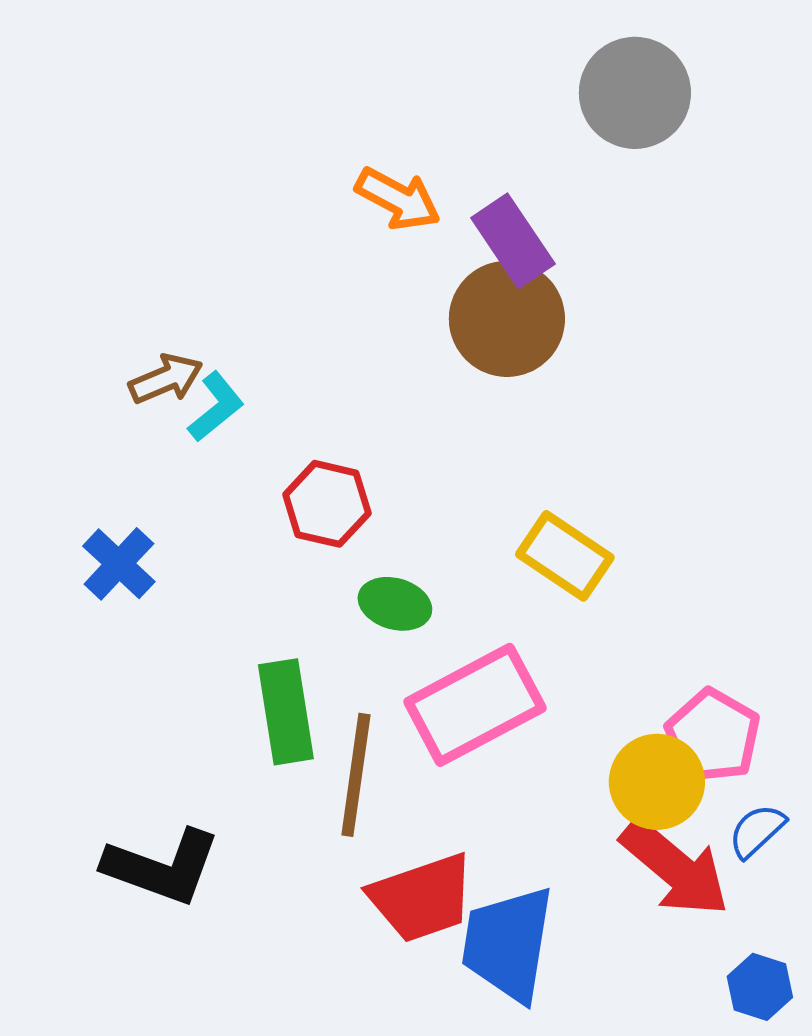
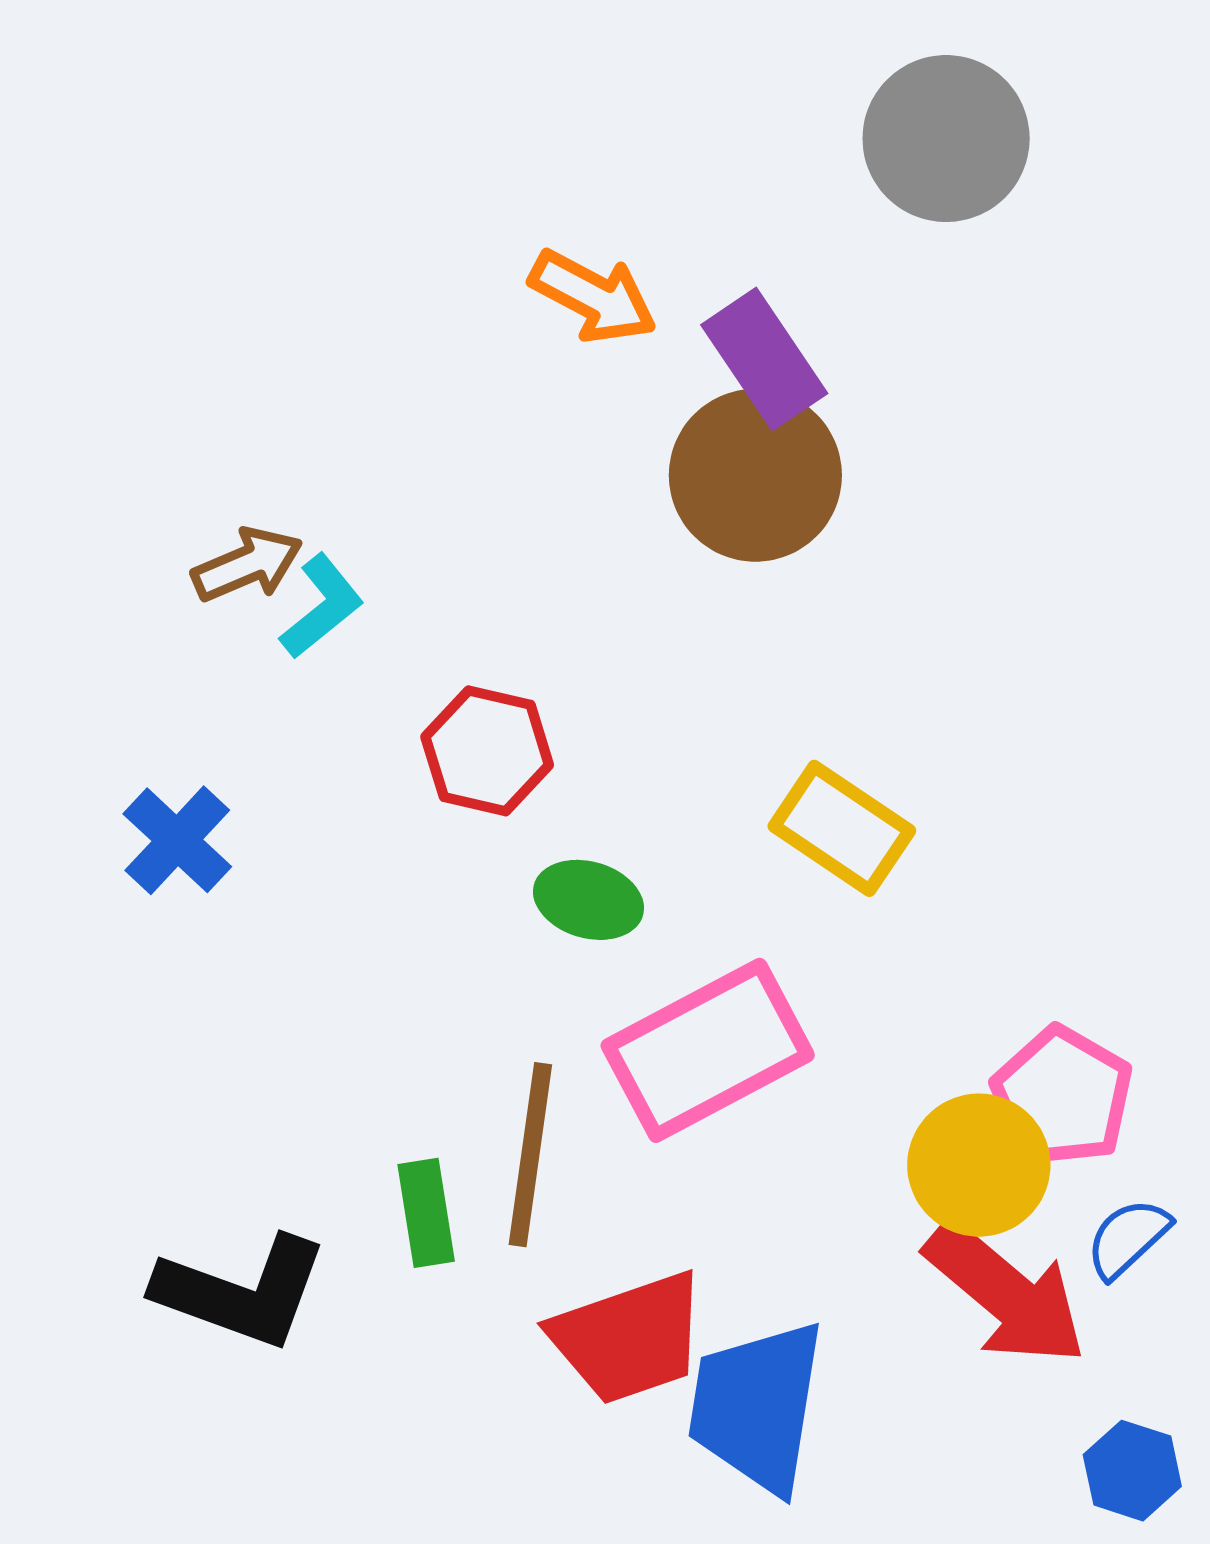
green rectangle: (286, 712) -> (426, 1213), moved, size x0.7

